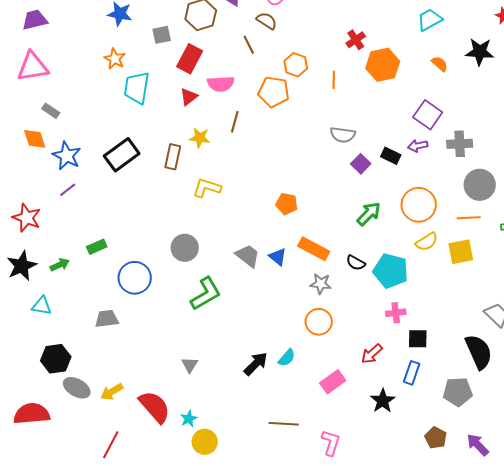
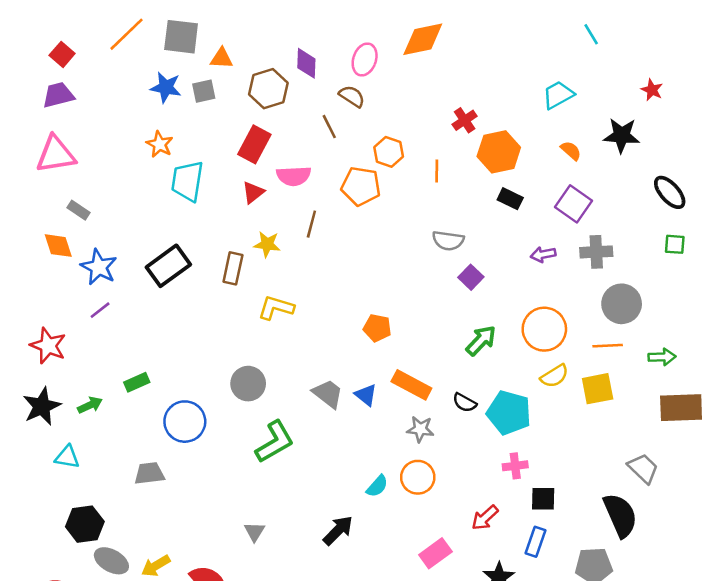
gray square: (162, 35) -> (204, 91), moved
purple square: (428, 115) -> (573, 204), moved
black rectangle: (391, 156) -> (510, 199), moved
cyan semicircle: (287, 358) -> (377, 486), moved

